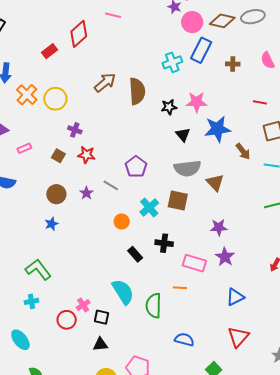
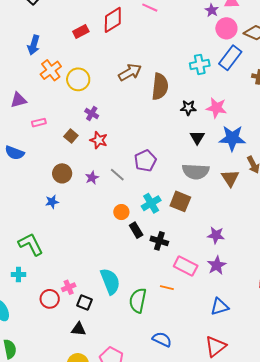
brown triangle: (215, 183) -> (230, 178), moved
black rectangle: (135, 254) -> (136, 230), moved

